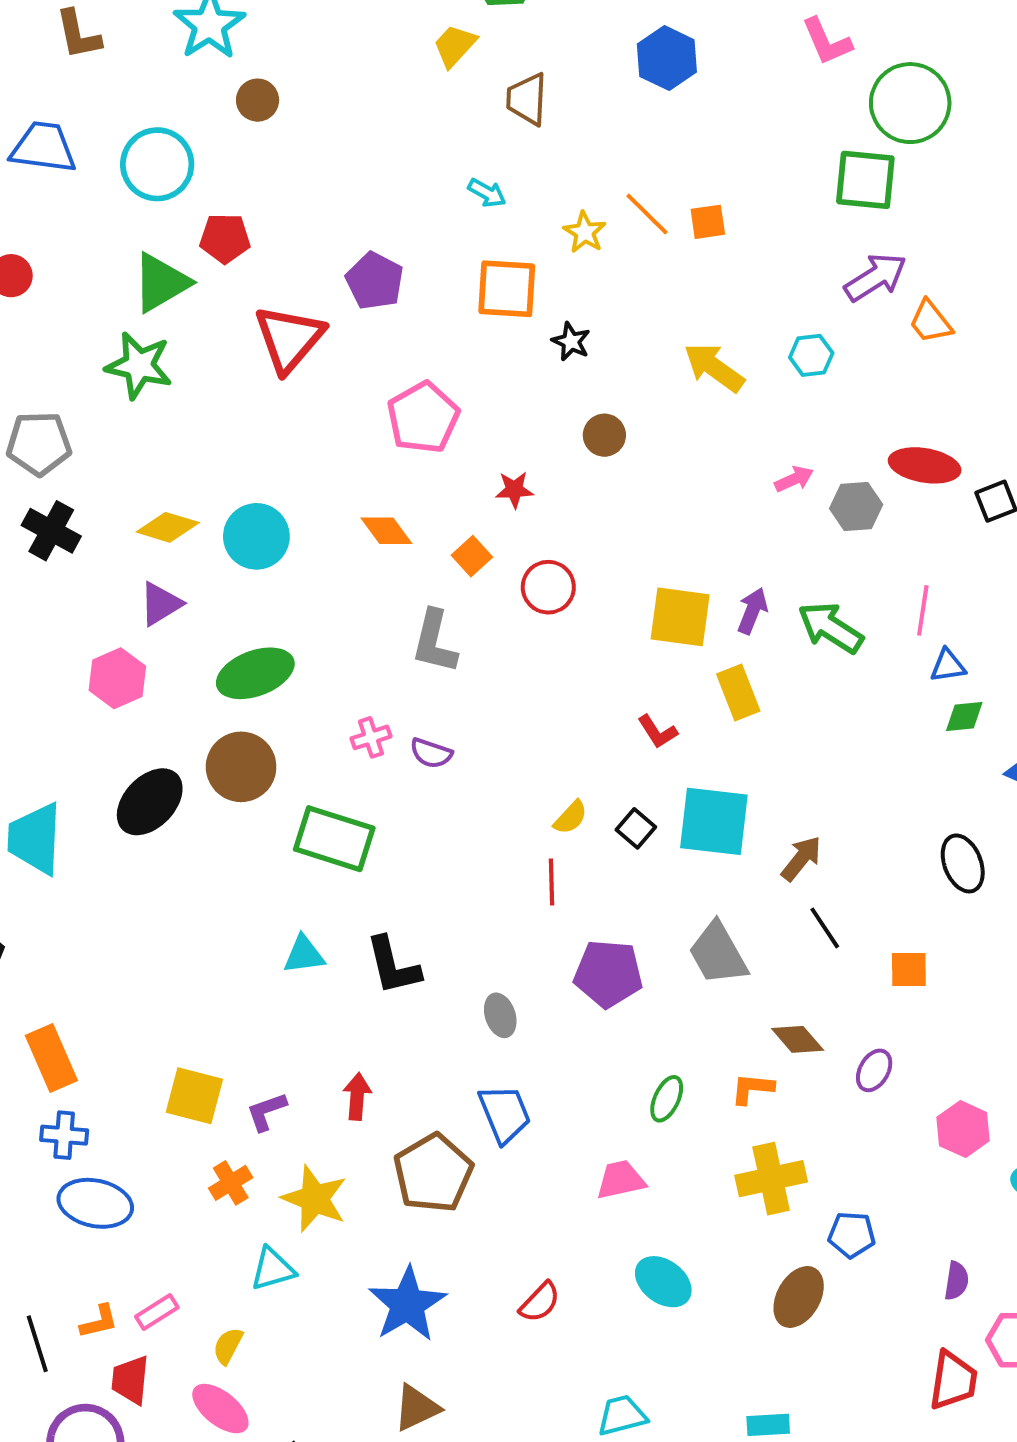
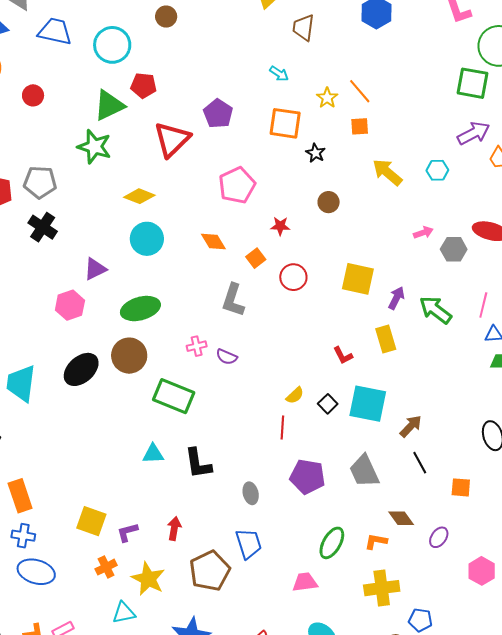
orange square: (708, 222) -> (360, 126), moved
yellow diamond: (168, 527) -> (139, 196), moved
yellow square: (680, 617) -> (358, 279), moved
green ellipse: (667, 1099) -> (332, 543), size x1.4

